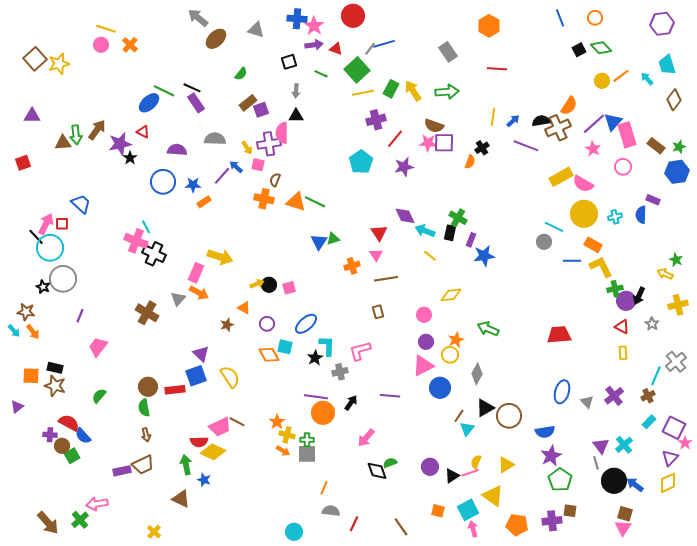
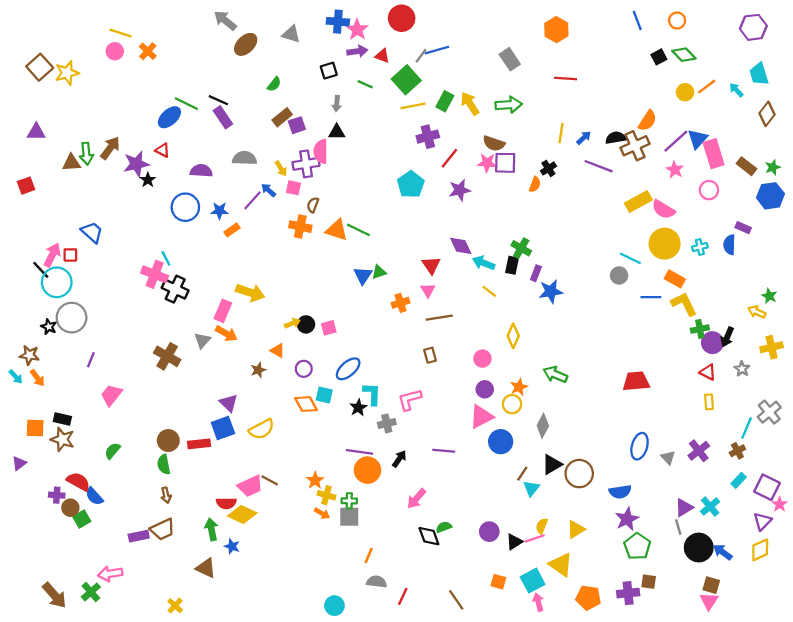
yellow diamond: (451, 295) -> (513, 336), turned -60
yellow semicircle: (230, 377) -> (262, 429), turned 95
purple triangle: (601, 446) -> (684, 508), turned 36

